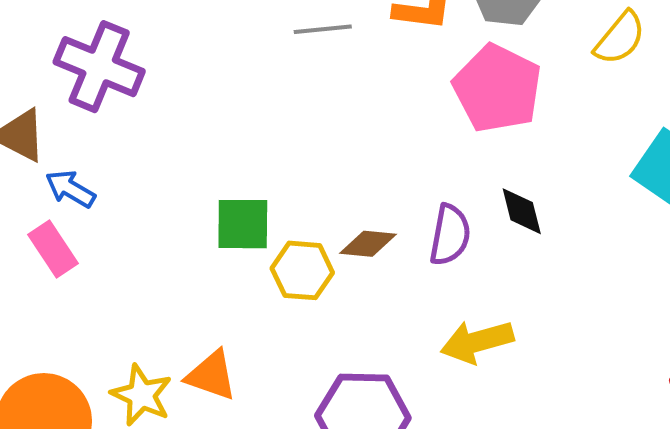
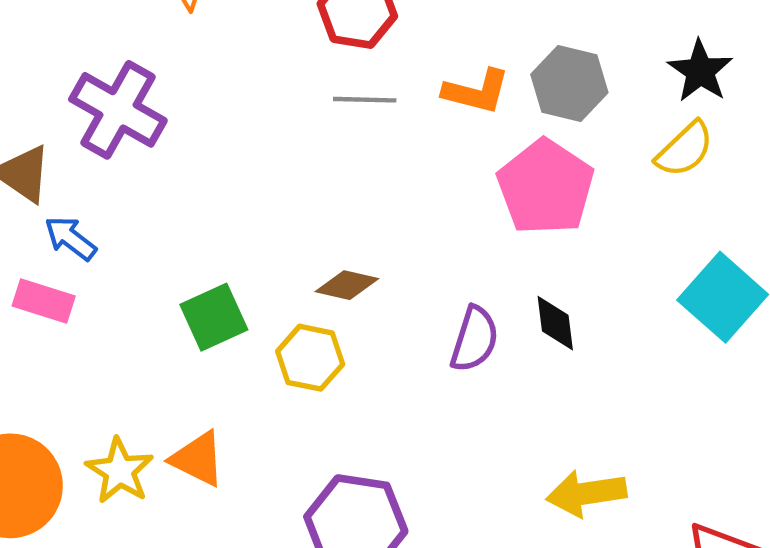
green square: (243, 224) -> (214, 317), moved, turned -32
brown diamond: (368, 244) -> (347, 285), moved
pink rectangle: (53, 249) -> (44, 301), turned -46
yellow arrow: (477, 342) -> (586, 493), moved

